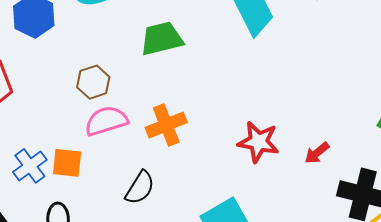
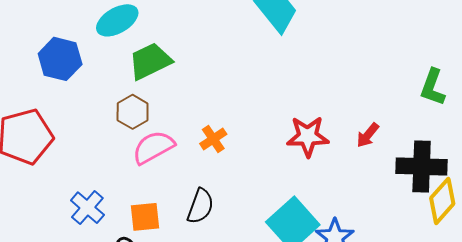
green trapezoid: (162, 39) -> (150, 61), moved
orange cross: (166, 125) -> (213, 139), size x0.7
orange square: (67, 163) -> (145, 217), moved

